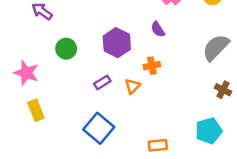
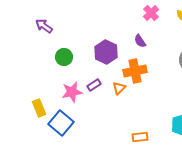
orange cross: (152, 66) -> (135, 71), size x1.6
pink star: (26, 73) -> (72, 92), moved, turned -30
blue square: (99, 128) -> (61, 123), moved

